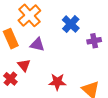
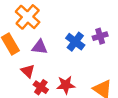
blue cross: (71, 24) -> (75, 42), moved
red cross: (10, 79) -> (41, 87), moved

